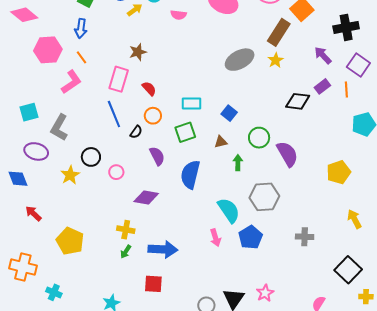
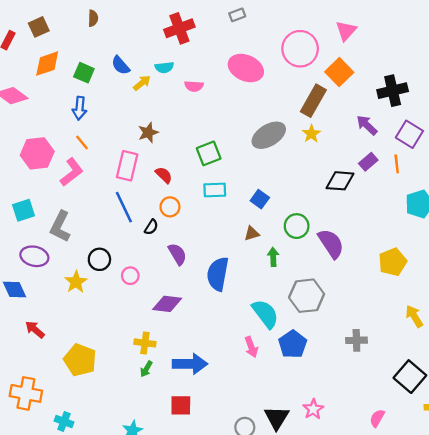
pink hexagon: (48, 50) -> (37, 153), moved
green square: (185, 132) -> (209, 153), moved

